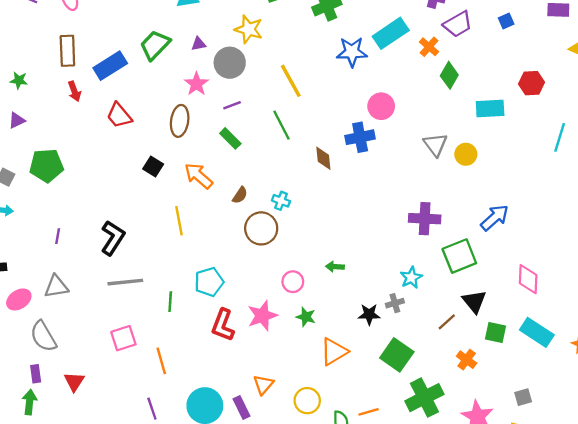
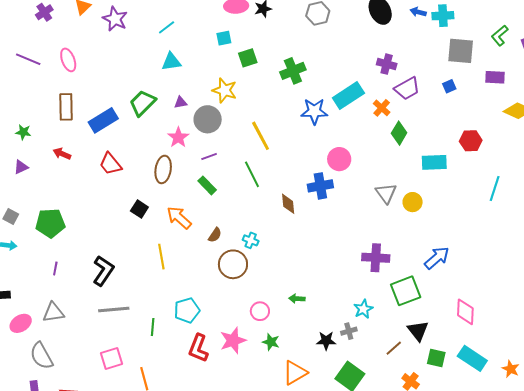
red arrow: (74, 91) -> (62, 154), moved, turned 132
green pentagon: (46, 166) -> (50, 223), moved

